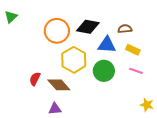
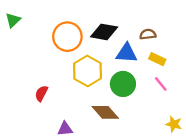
pink line: (136, 71) -> (161, 84), turned 32
brown diamond: (59, 85) -> (105, 112), moved

